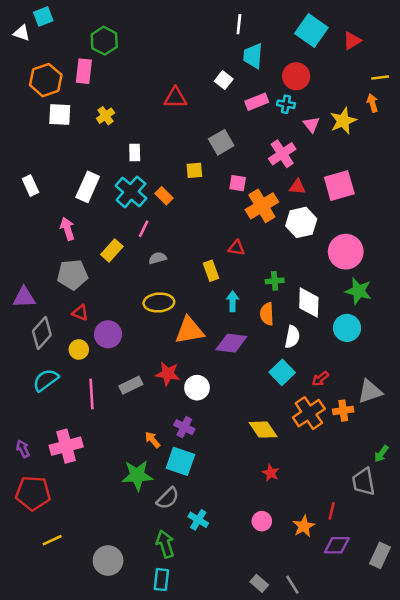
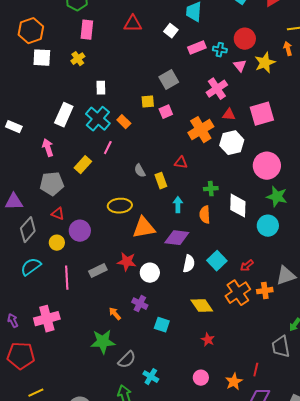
pink rectangle: (84, 71) -> (87, 30), moved
red circle: (296, 76) -> (245, 39), moved
red triangle: (175, 98) -> (133, 24), moved
pink square: (238, 183) -> (166, 112), moved, turned -32
white rectangle: (30, 186) -> (14, 127), moved, turned -42
gray semicircle: (158, 258) -> (140, 171), moved, turned -104
white semicircle: (292, 337) -> (189, 264), moved
cyan square: (180, 461) -> (162, 325), moved, size x0.7

